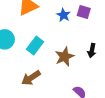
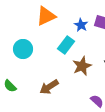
cyan rectangle: (35, 45) -> (66, 45), moved

